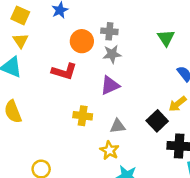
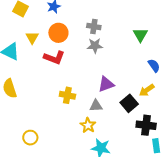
yellow triangle: (21, 41) -> (32, 38), moved
orange circle: (82, 41) -> (58, 33), moved
purple triangle: (110, 85) -> (106, 84), moved

